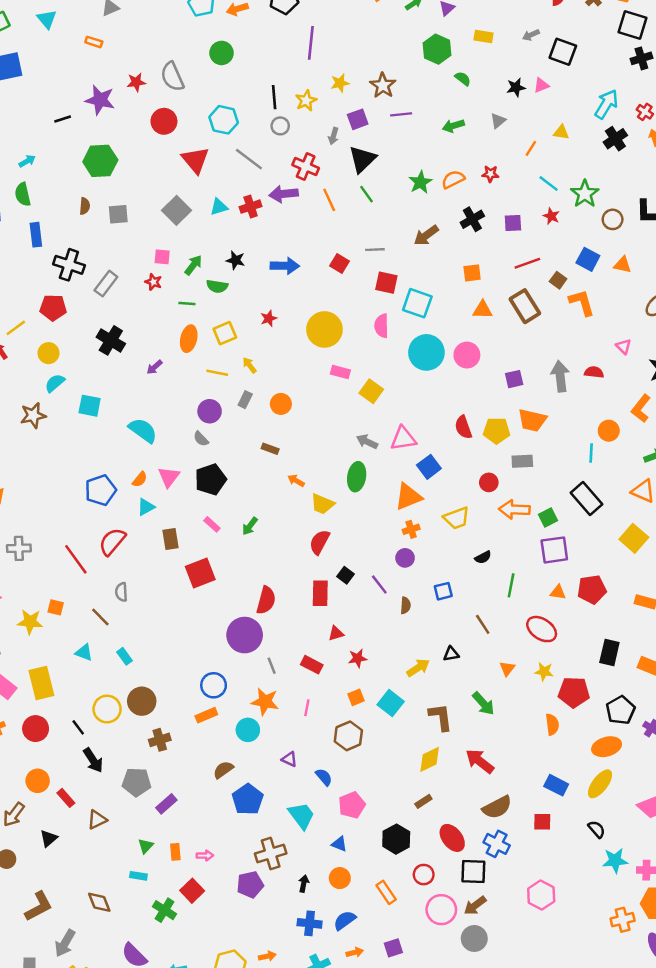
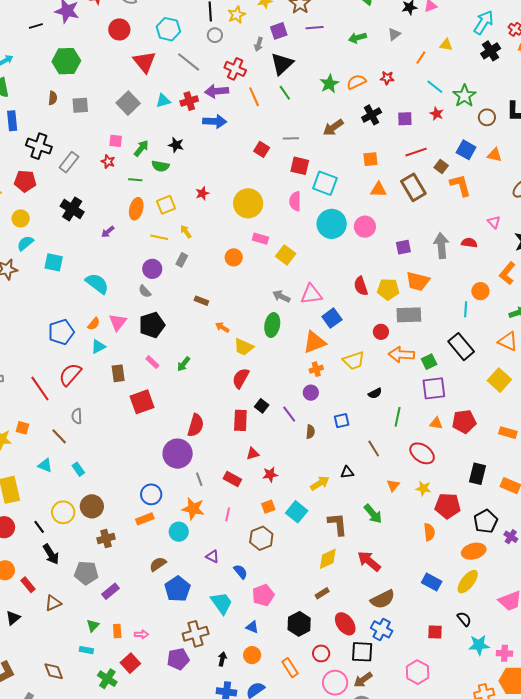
blue arrow: (285, 266) -> (215, 121), moved
orange circle: (281, 404) -> (234, 257), moved
gray rectangle: (522, 461) -> (409, 315), size x1.4
red square: (542, 822) -> (435, 632), moved

